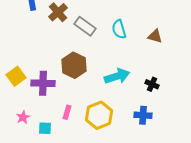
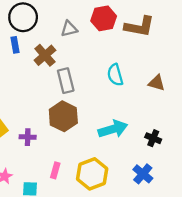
gray rectangle: (85, 26) -> (66, 81), moved, turned 40
purple cross: (43, 83) -> (28, 137), size x0.6
blue cross: (143, 115) -> (143, 174), turned 36

